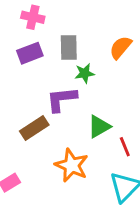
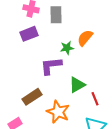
gray rectangle: (69, 47) -> (56, 15), moved
orange semicircle: (121, 47) -> (85, 38), moved
brown rectangle: (34, 128) -> (32, 97), moved

